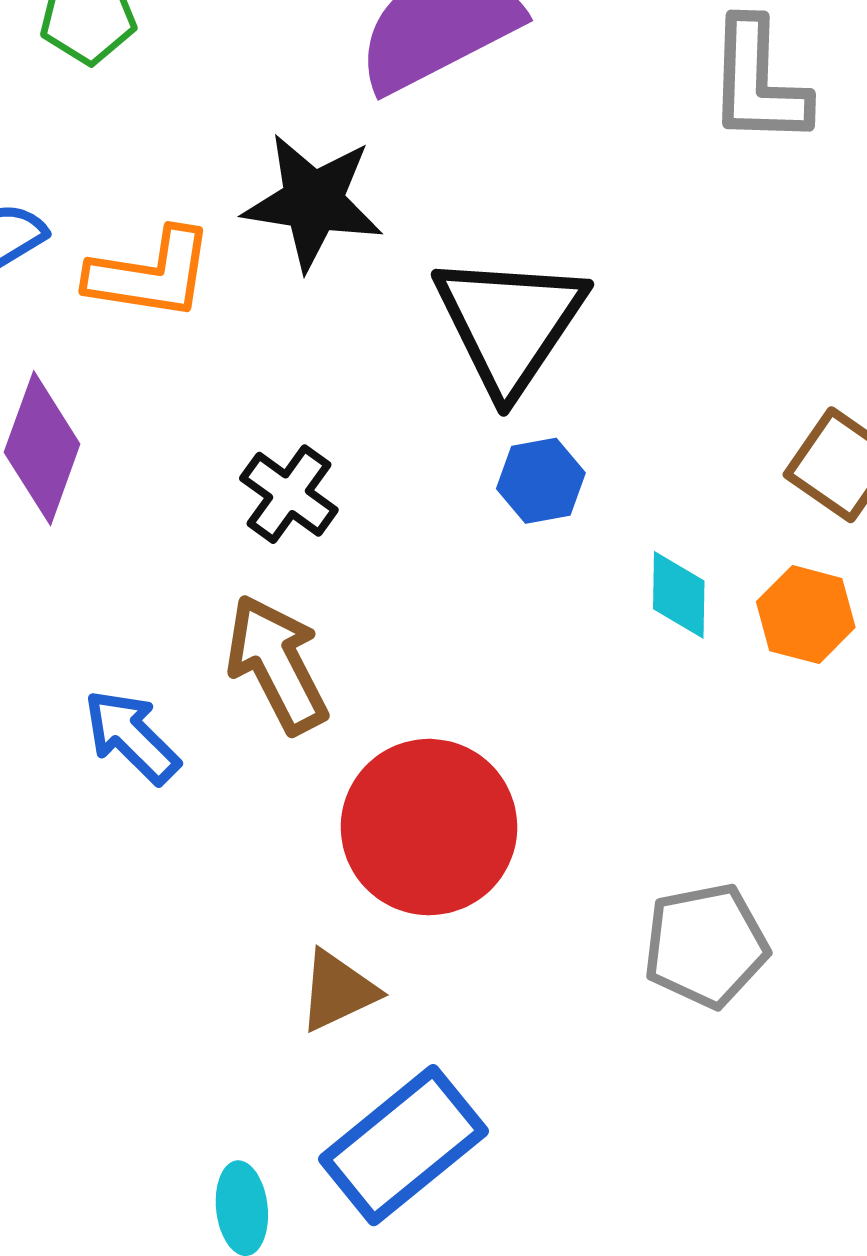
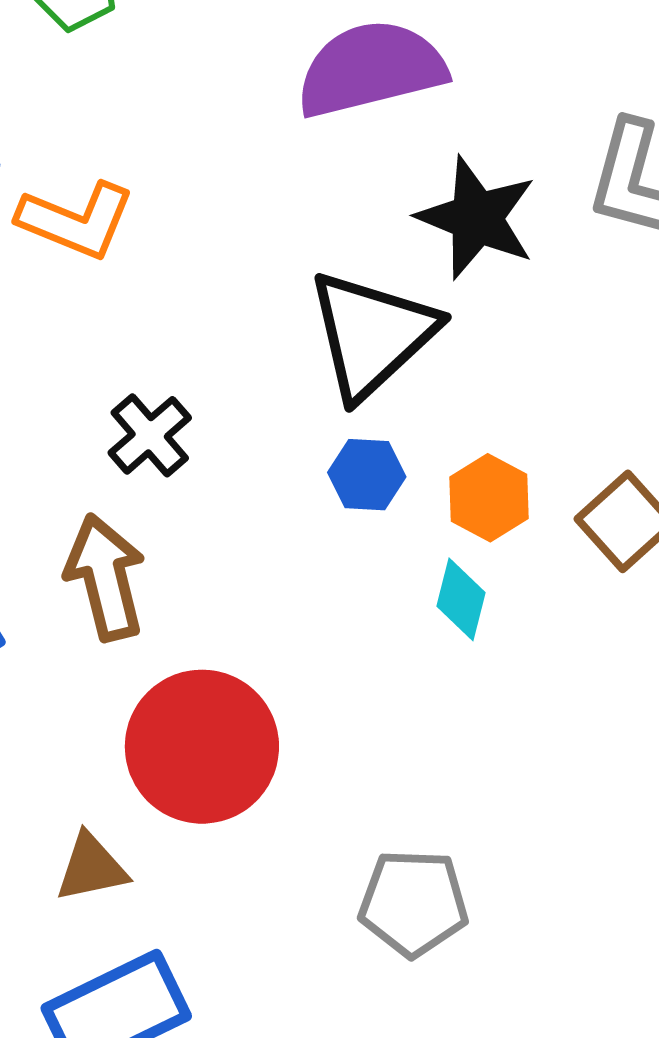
black star: (313, 202) -> (477, 218), moved
orange hexagon: (806, 615) -> (489, 498), moved

